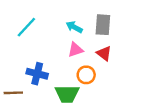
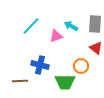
pink triangle: (75, 50) -> (56, 36), moved

